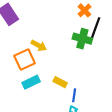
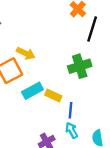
green cross: (82, 39) -> (80, 66), moved, turned -30
cyan rectangle: (31, 82) -> (32, 91), moved

